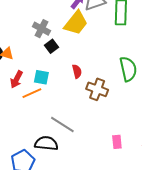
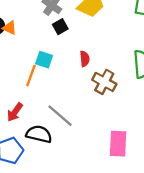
red arrow: (16, 79) -> (15, 112), moved
orange line: (32, 93) -> (31, 76), turned -54
pink rectangle: (117, 142) -> (118, 144), size x1.6

